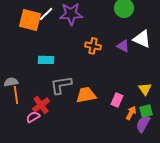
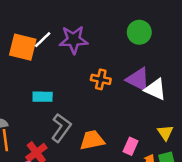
white triangle: (142, 39) -> (155, 89), moved
purple triangle: (123, 46) -> (138, 79), size x1.5
gray L-shape: (61, 85) -> (61, 128), turned 135

